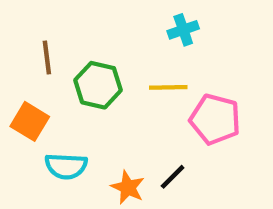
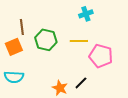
orange square: (30, 121) -> (14, 47), moved, turned 36
cyan semicircle: (66, 166) -> (14, 77), moved

